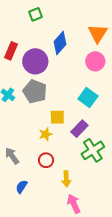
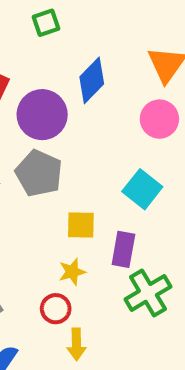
purple rectangle: (79, 129) -> (123, 249), turned -36
yellow star: (46, 134) -> (72, 272), moved
yellow arrow: (66, 179) -> (76, 344), moved

